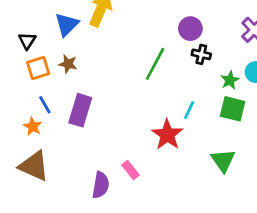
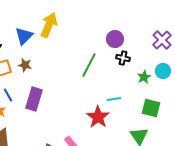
green square: (233, 109) -> (151, 108), moved
cyan line: (189, 110) -> (114, 99), turned 56

